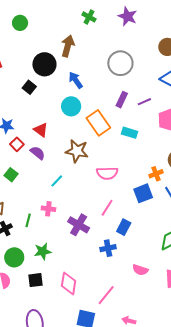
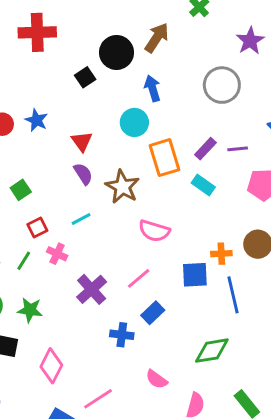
purple star: (127, 16) -> (250, 41), moved
purple rectangle: (122, 100) -> (205, 149), moved
red square: (17, 144) -> (37, 227), moved
purple semicircle: (38, 153) -> (83, 174), moved

